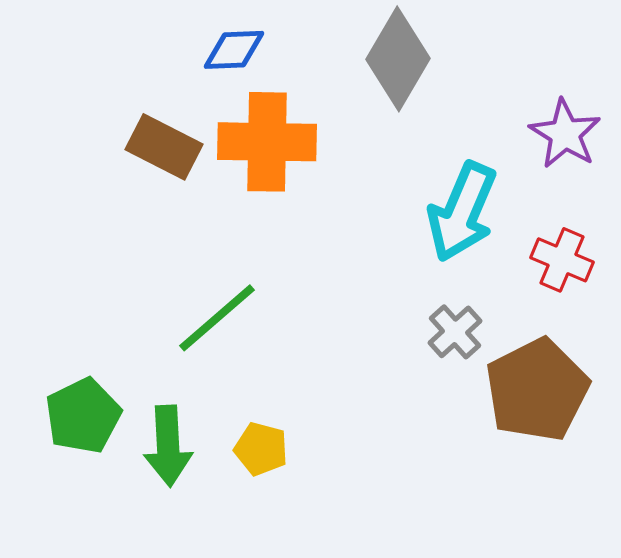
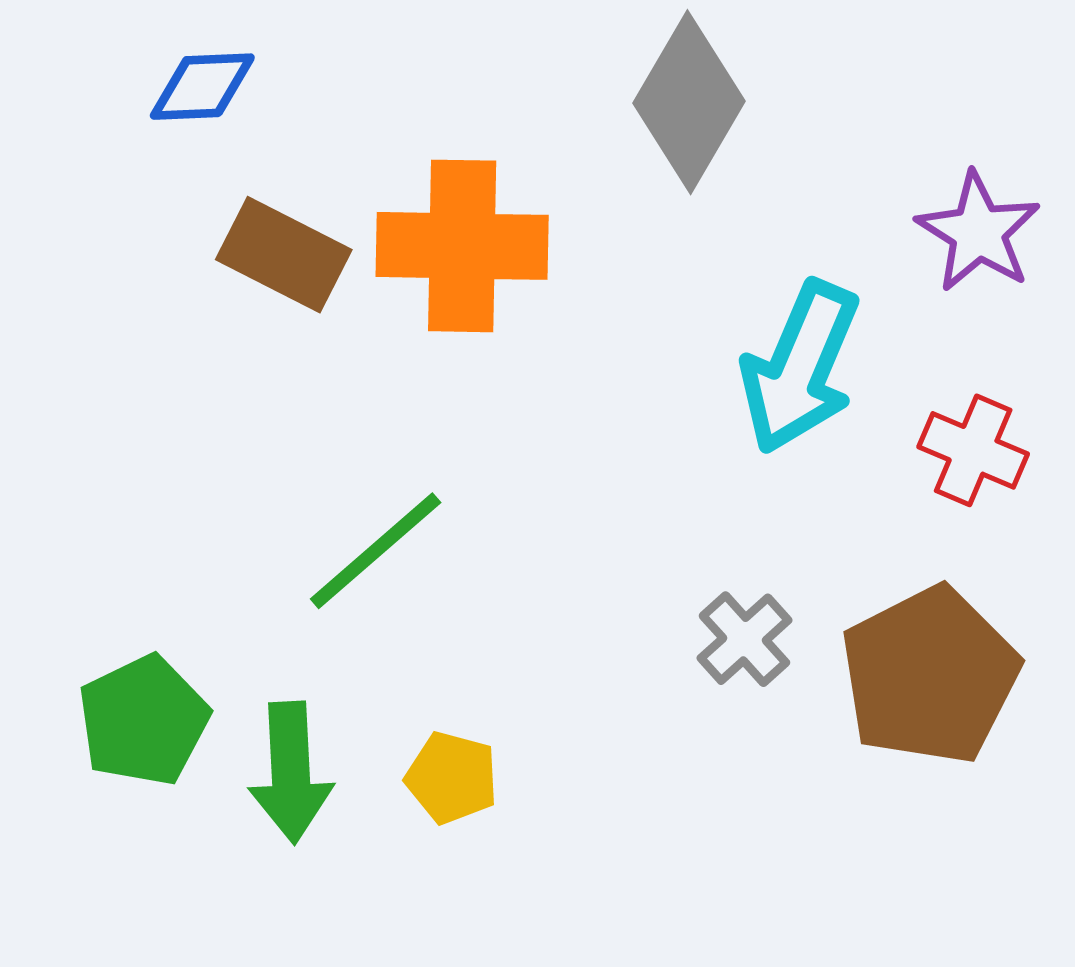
blue diamond: (234, 50) -> (202, 87), moved
gray cross: (455, 332) -> (744, 639), moved

